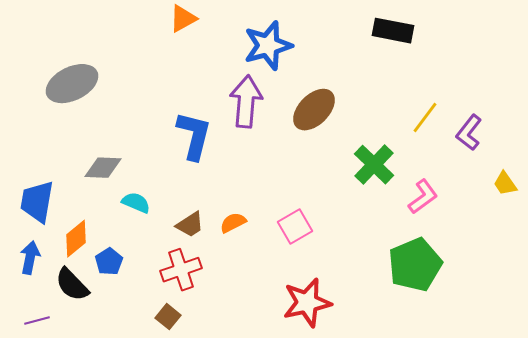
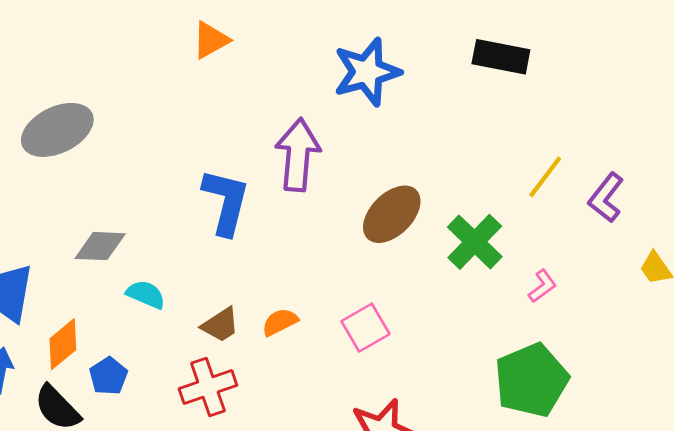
blue star: (268, 46) -> (367, 72), moved
brown ellipse: (314, 110) -> (392, 214), moved
pink L-shape: (423, 197) -> (542, 286), size x0.7

